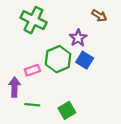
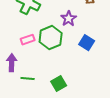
blue square: (85, 60) -> (87, 43), moved
pink rectangle: (32, 70) -> (28, 40), moved

